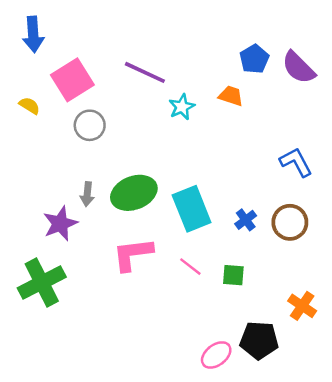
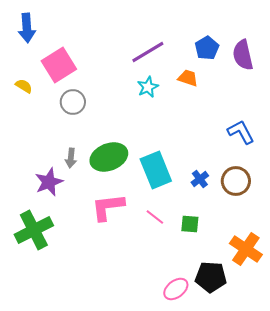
purple semicircle: (298, 68) -> (243, 55), turned 32
purple line: (145, 72) -> (148, 52), moved, turned -56
orange cross: (302, 306) -> (246, 249), size x1.4

